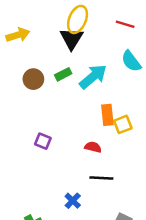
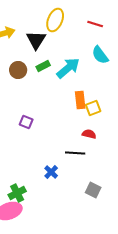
black triangle: (72, 39) -> (36, 40), moved
red semicircle: (93, 147) -> (89, 134), moved

